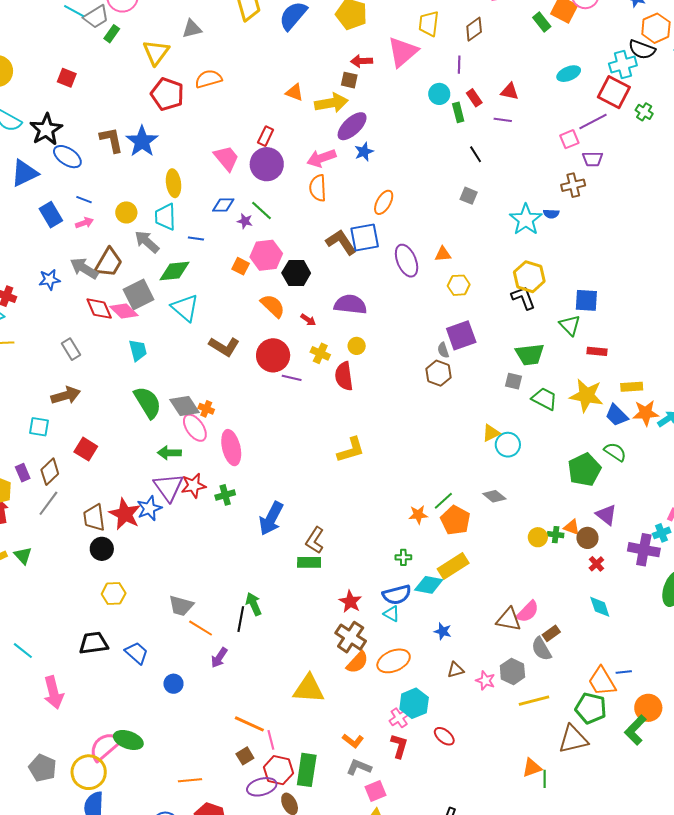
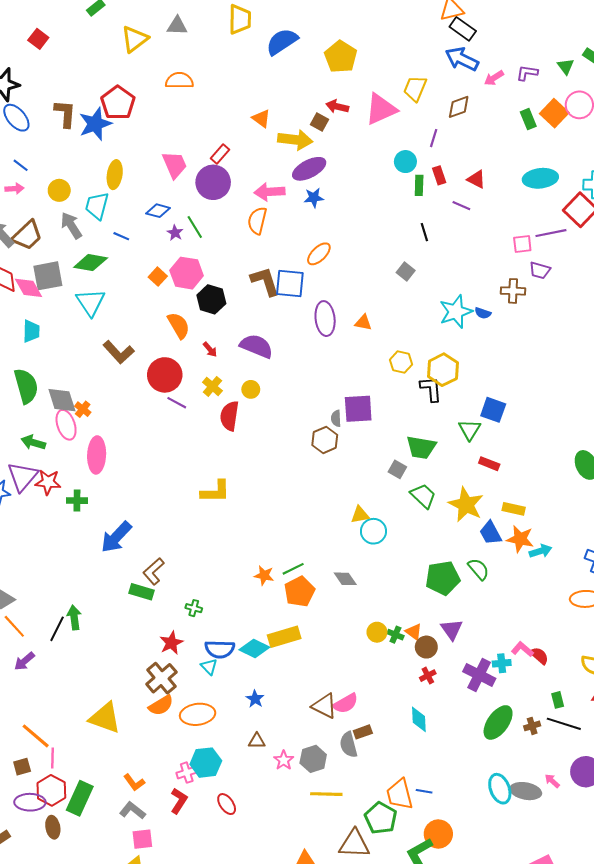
cyan ellipse: (569, 74) -> (540, 178), size x1.4
red pentagon: (167, 94) -> (118, 103), moved
yellow hexagon: (459, 285) -> (401, 362), moved
green cross: (403, 557) -> (194, 608), moved

